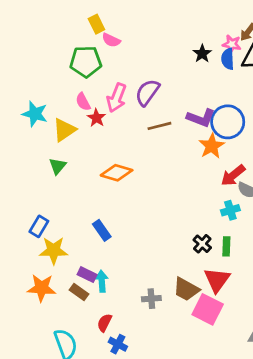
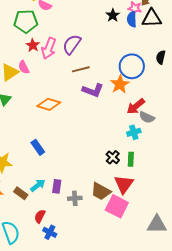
pink semicircle: (83, 102) -> (24, 67), moved
red star: (96, 118) -> (33, 45), moved
purple L-shape: (201, 118) -> (93, 90), moved
purple rectangle: (87, 275) -> (57, 186), moved, turned 72
cyan arrow: (102, 281) -> (38, 185), turned 56

